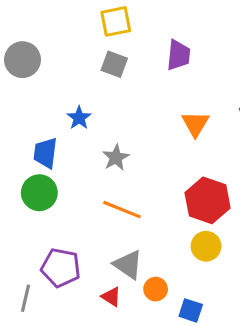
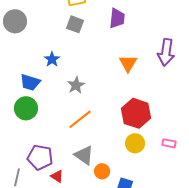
blue trapezoid: (45, 153) -> (30, 82), turned -80
orange line: (122, 210) -> (80, 119), turned -60
red triangle: (111, 297) -> (57, 176), moved

